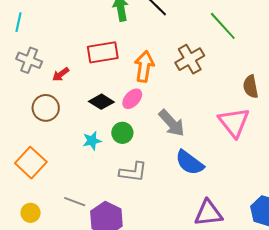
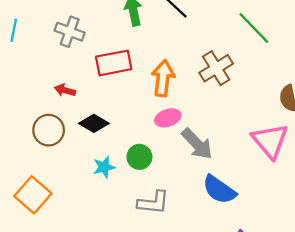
gray cross: (29, 60) -> (70, 32), moved
red arrow: (61, 74) -> (65, 90), turned 54
pink ellipse: (132, 99) -> (168, 118), moved, turned 30
black diamond: (101, 102) -> (94, 123), moved

